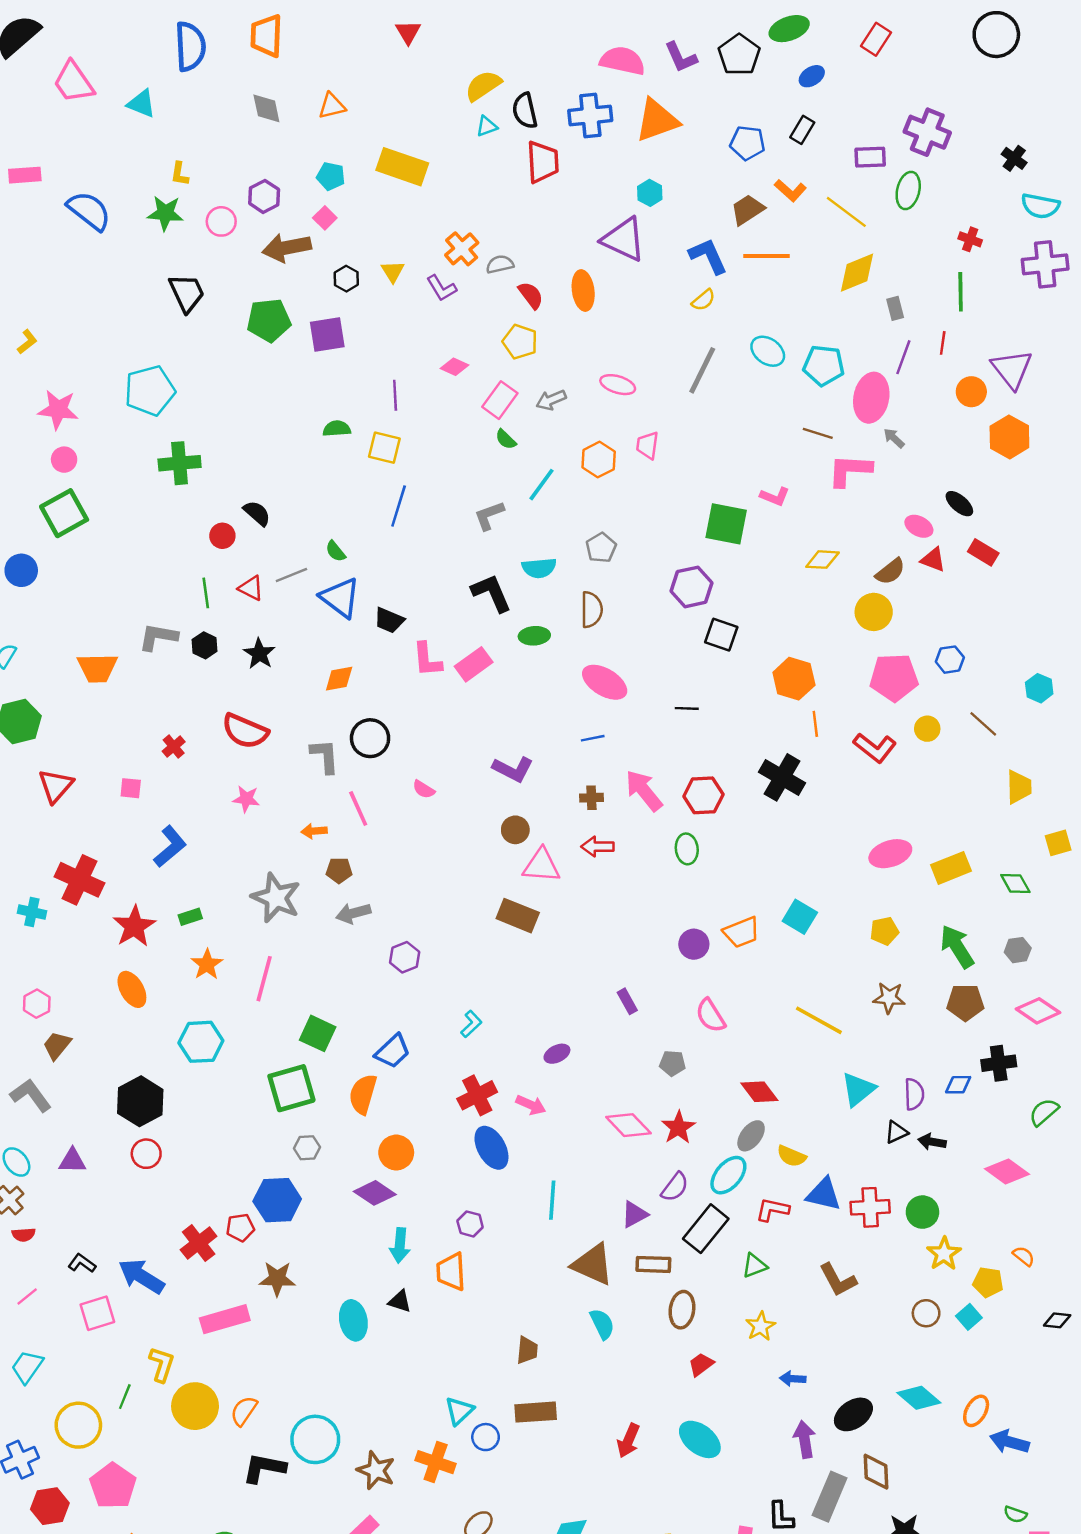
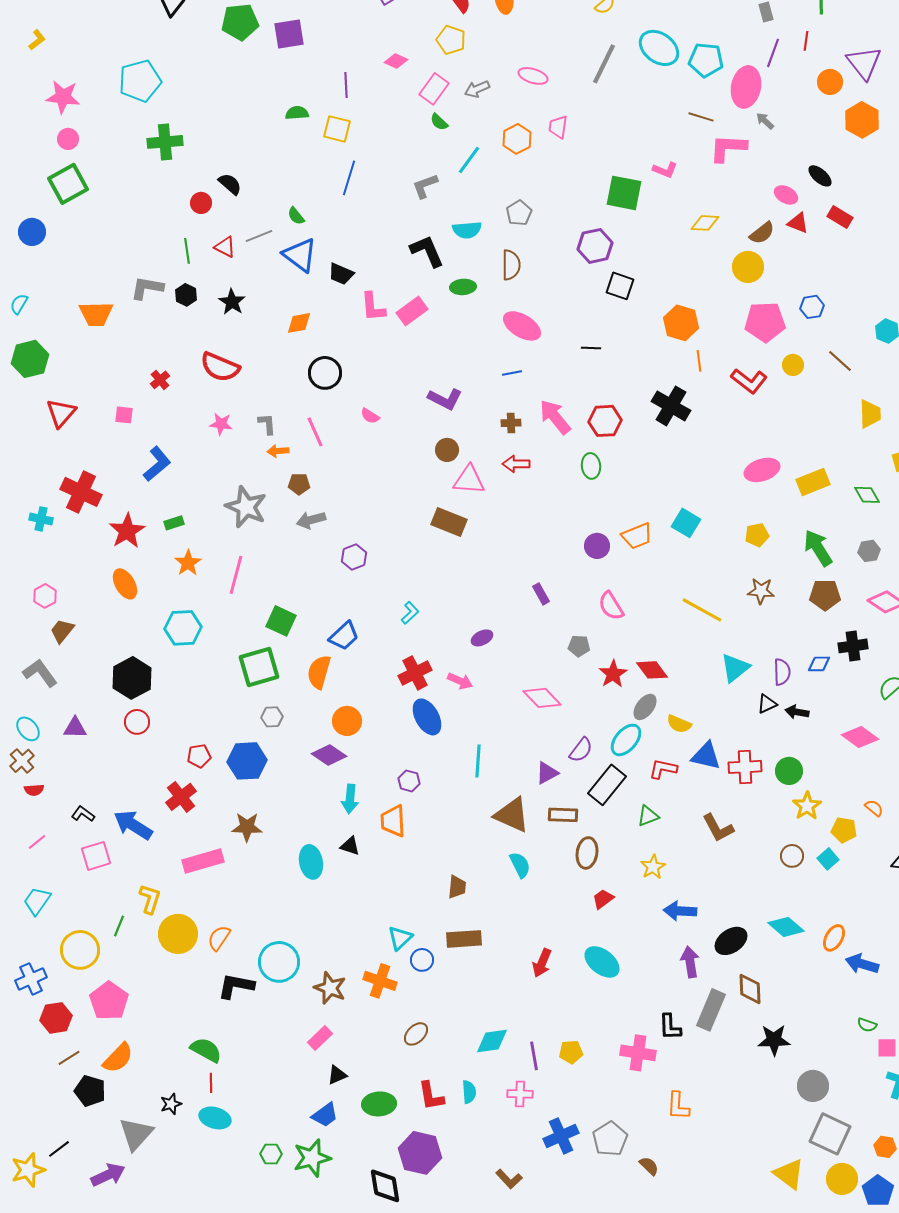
cyan ellipse: (768, 351) -> (659, 48), size x1.4
gray L-shape: (325, 756) -> (267, 424), moved, size x0.7
red star: (678, 1128) -> (613, 674), moved
red pentagon: (240, 1228) -> (199, 756), moved
blue arrow: (793, 1379) -> (680, 911), size x1.5

